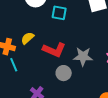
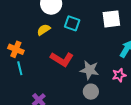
yellow semicircle: (27, 38) -> (44, 30), moved
gray circle: (64, 73) -> (91, 92), moved

